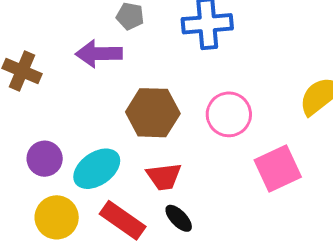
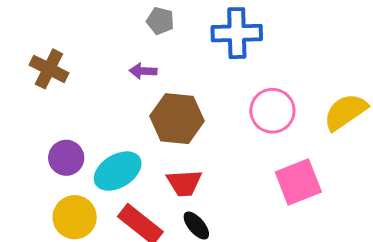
purple arrow: (99, 54) -> (143, 71), moved, size x0.6
pink circle: (229, 114) -> (272, 111), moved

